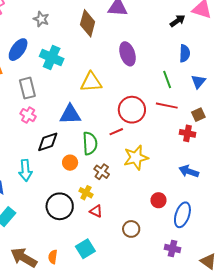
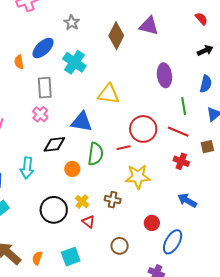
purple ellipse: (128, 54) -> (164, 75), moved
red cross: (187, 133) -> (181, 161), moved
brown cross: (102, 172) -> (113, 200), moved, turned -35

